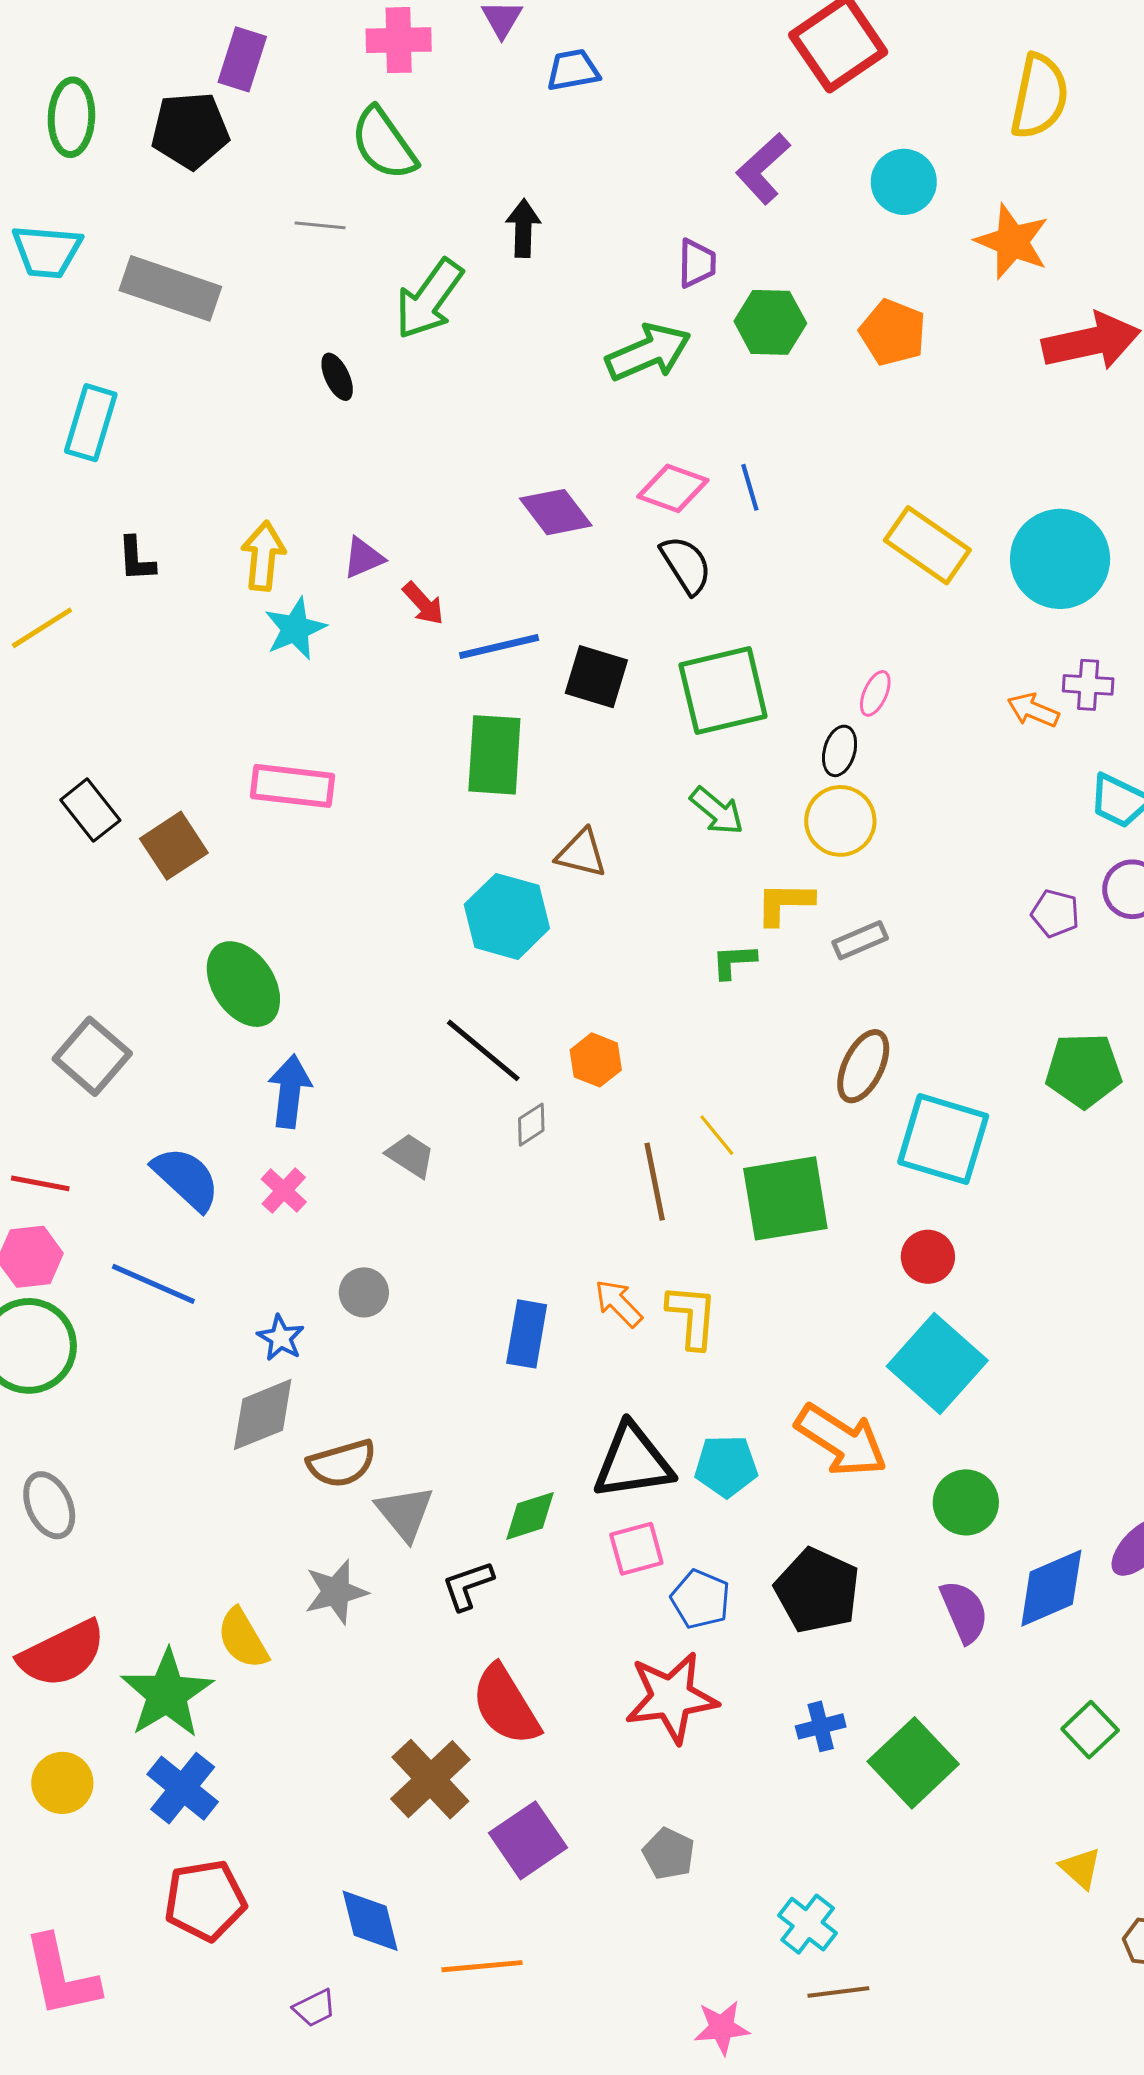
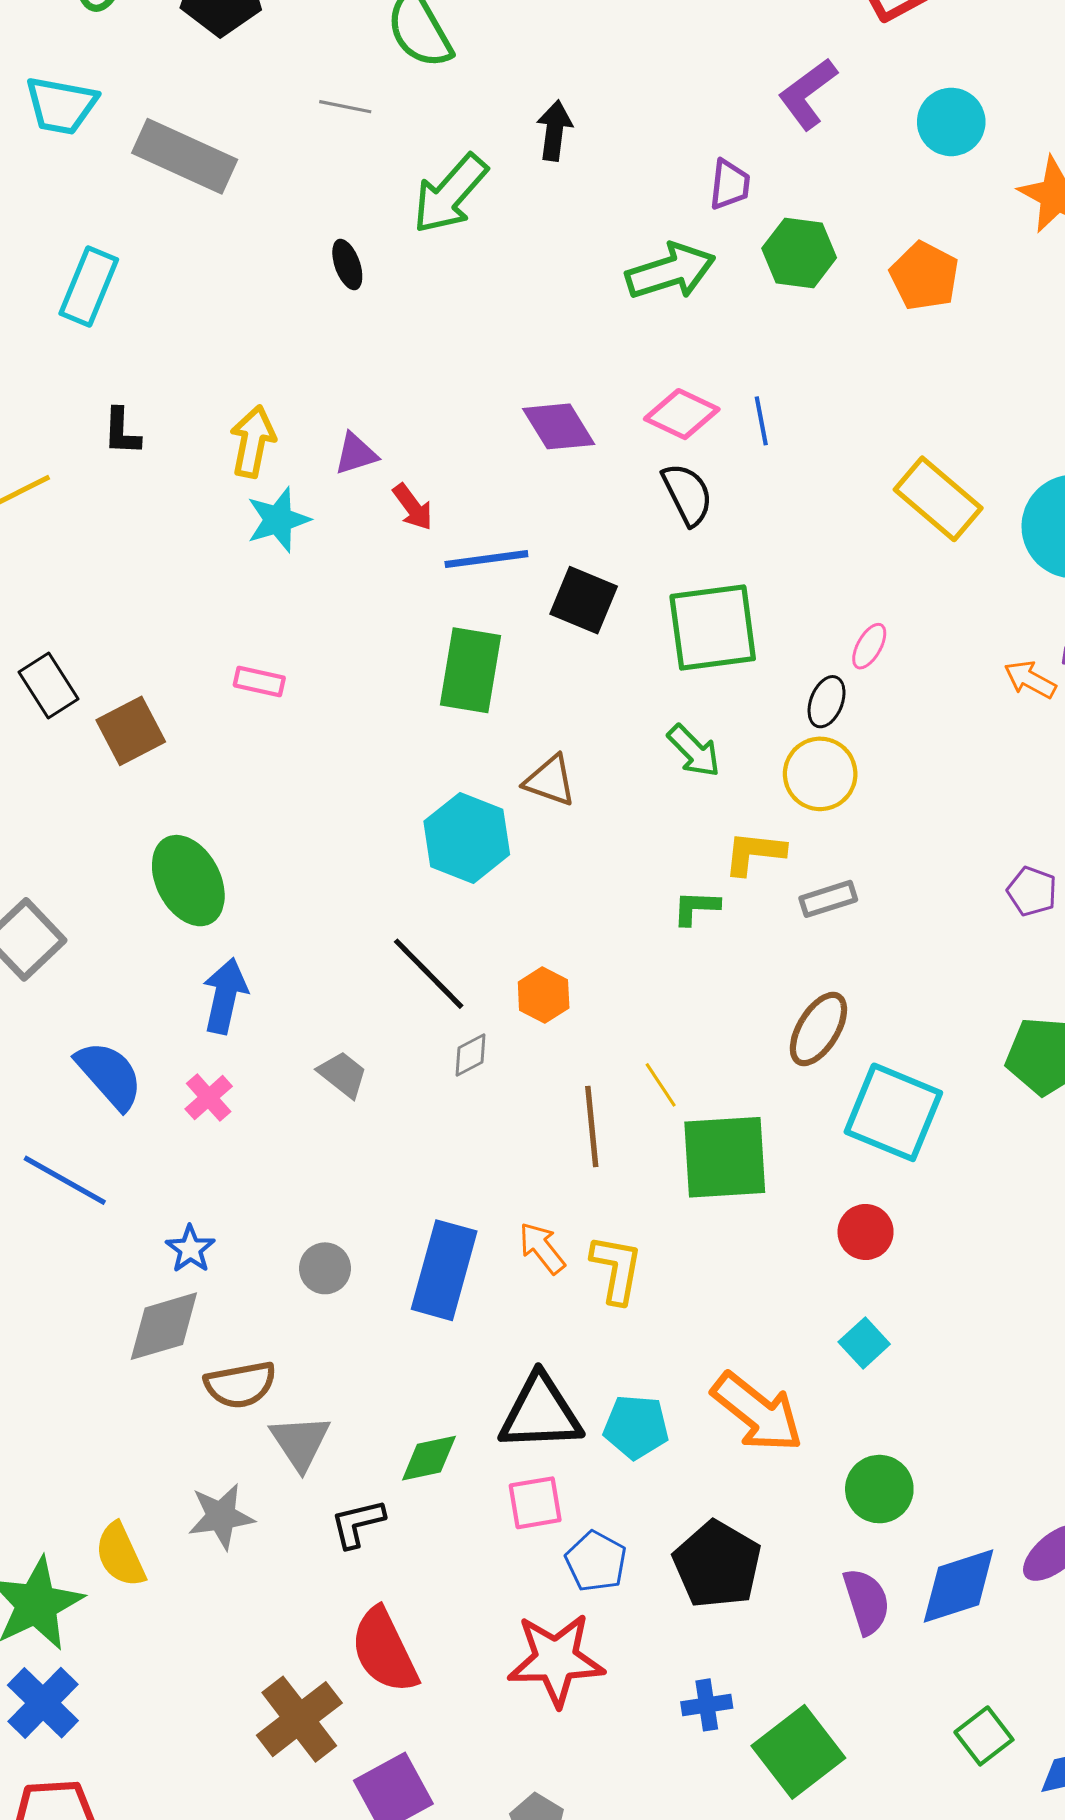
pink rectangle: (292, 786) -> (259, 681), size x0.6
gray circle: (364, 1292) -> (325, 1268), moved
blue rectangle: (527, 1334) -> (444, 1270), size x1.4
cyan square: (937, 1363) -> (864, 1343), size x0.5

